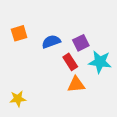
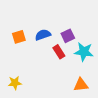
orange square: (19, 33) -> (19, 37), moved
orange triangle: (76, 84) -> (81, 85), moved

